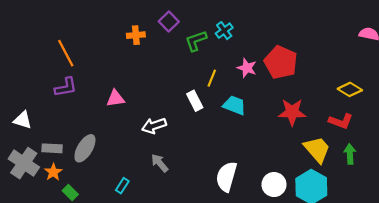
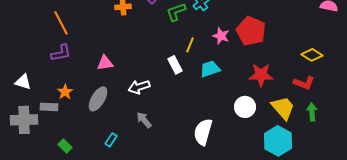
cyan trapezoid: (234, 105) -> (210, 69), turned -40
gray ellipse: (85, 148) -> (98, 99), moved
gray cross: (24, 163) -> (24, 120), turned -36
orange star: (53, 172) -> (65, 92), moved
white circle: (274, 185) -> (245, 107), moved

